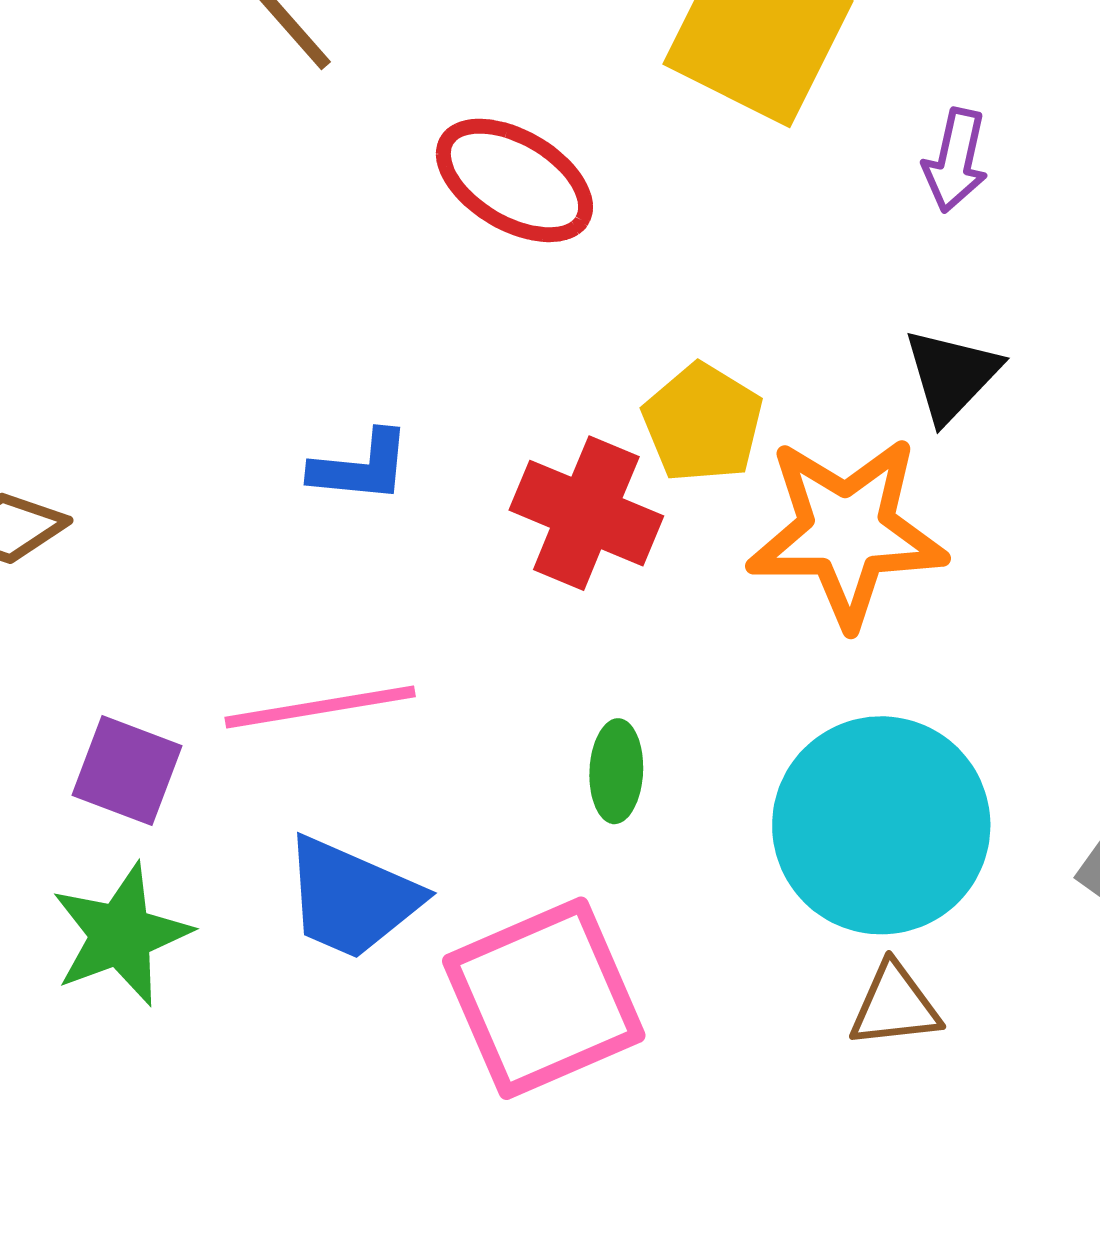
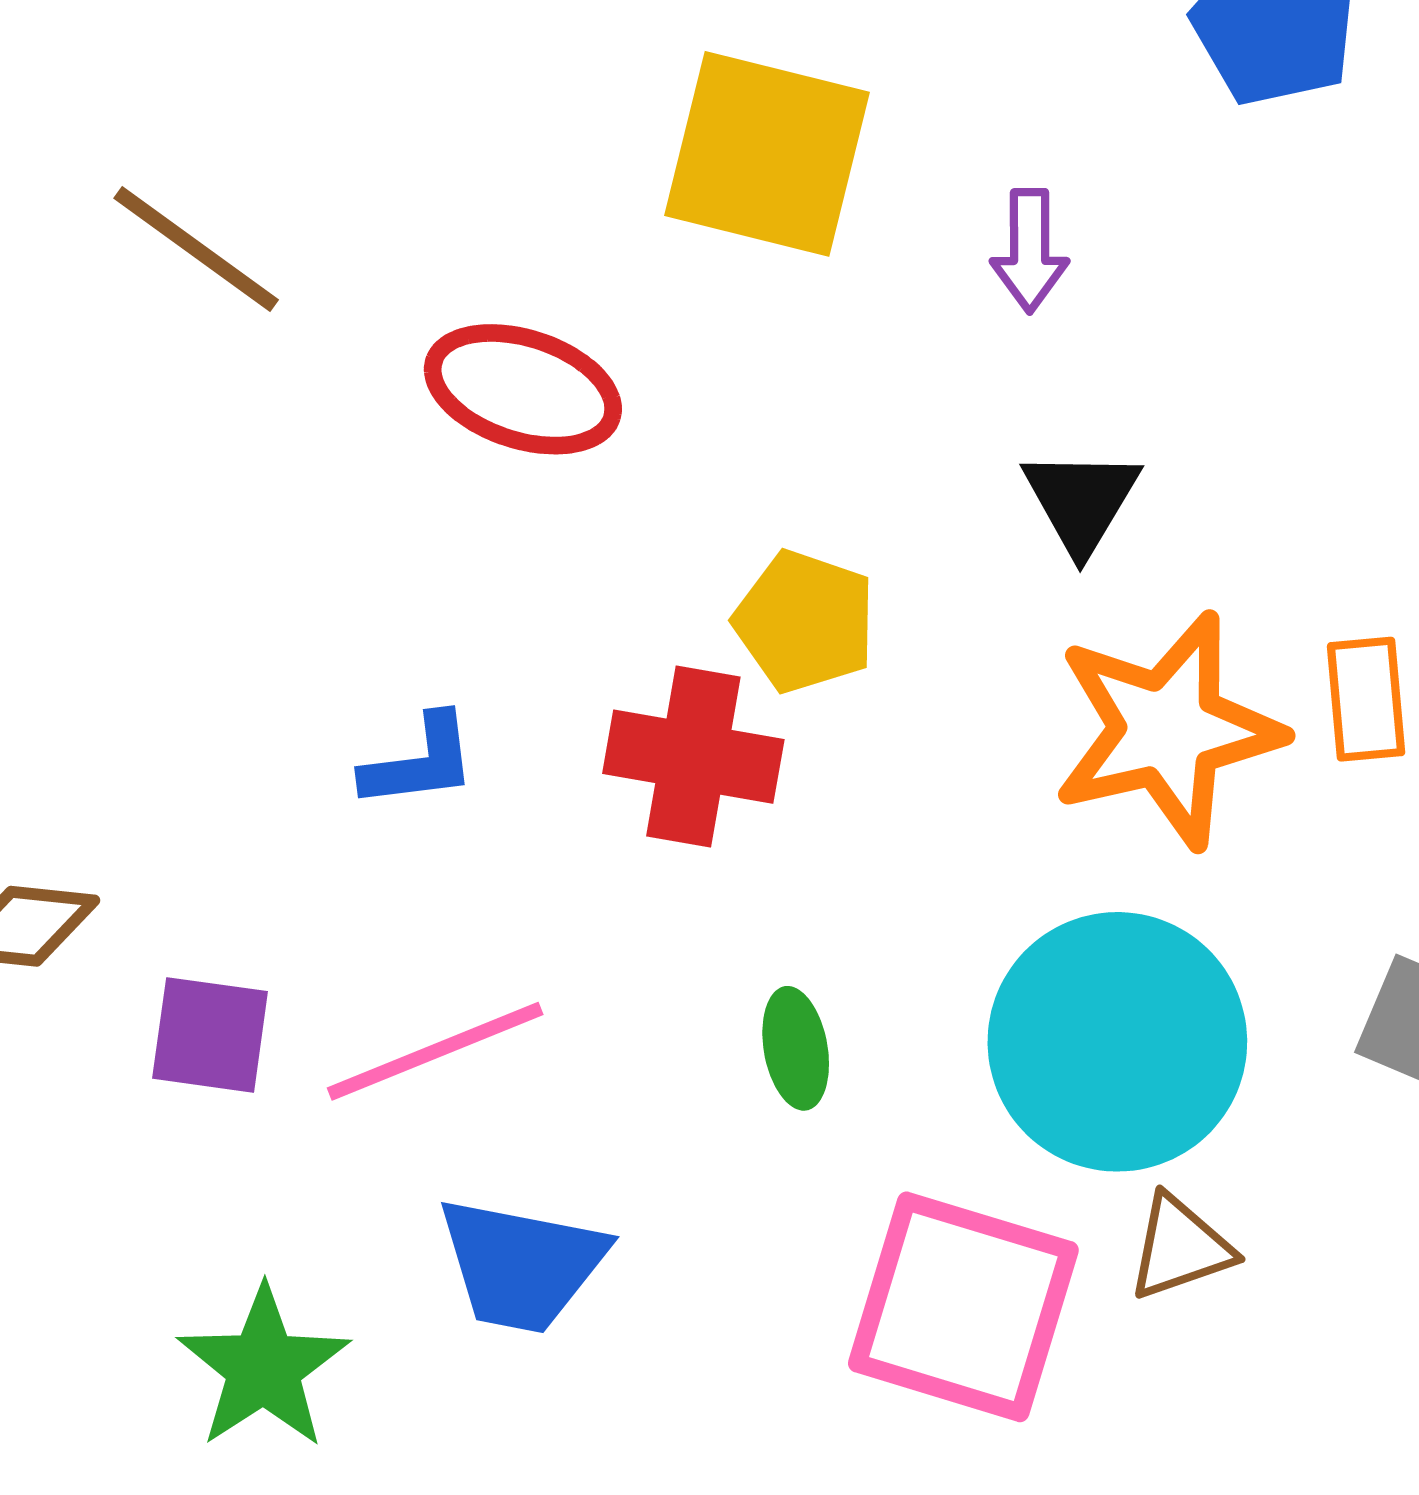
orange star: (847, 532) -> (1167, 730), moved
purple square: (127, 770) -> (210, 1035), moved
pink square: (544, 998) -> (963, 1307), moved, turned -37

